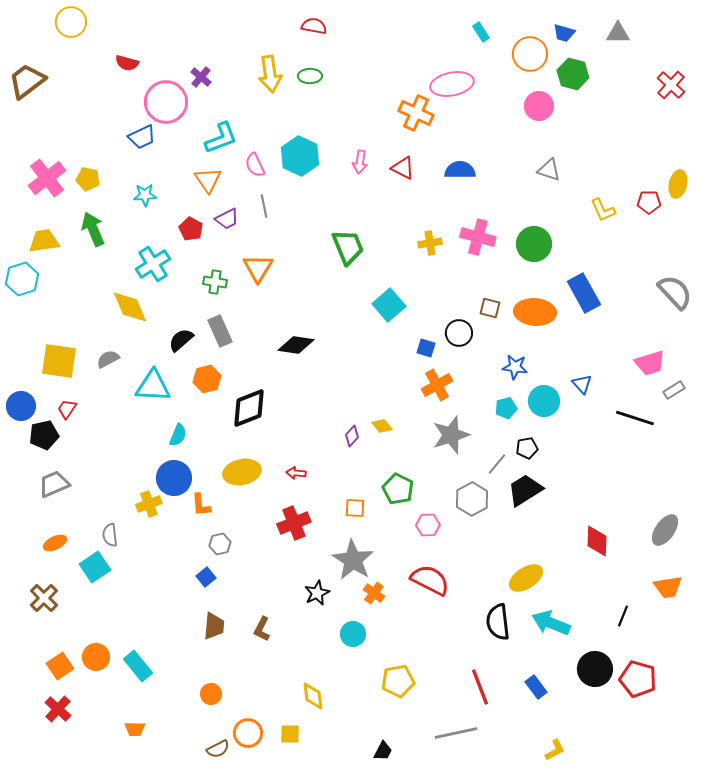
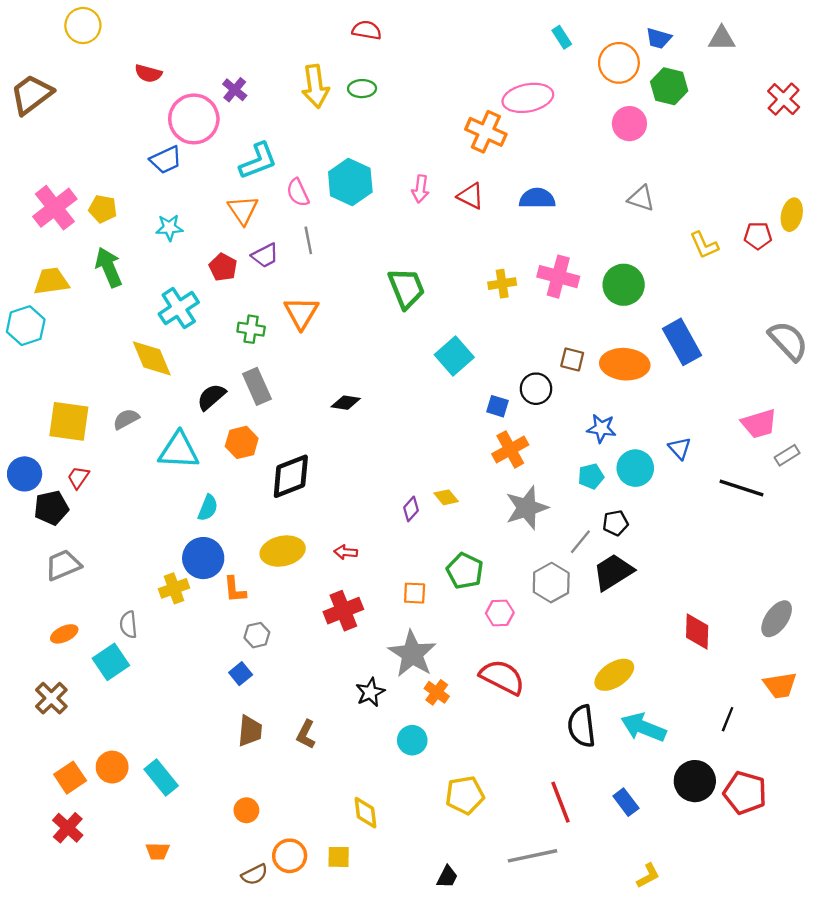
black diamond: (296, 345) -> (346, 403), size x0.7

